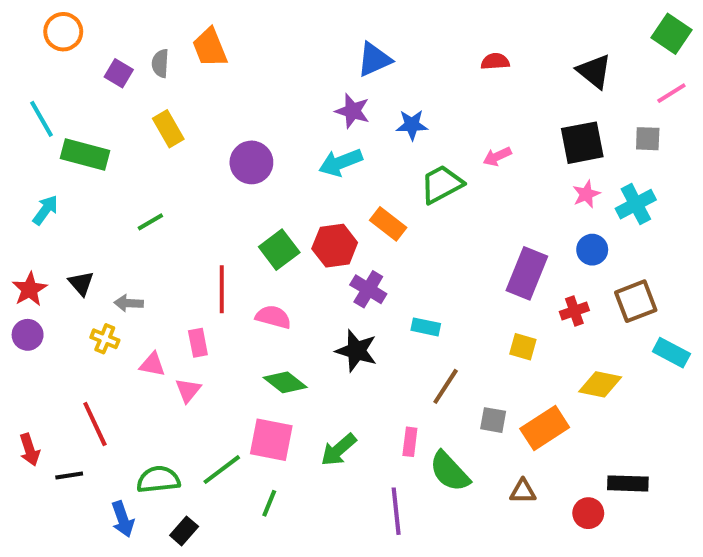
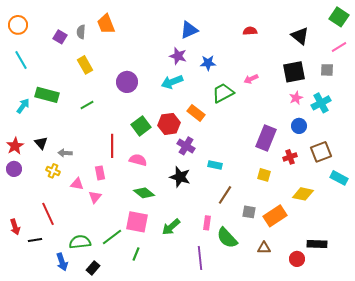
orange circle: (63, 32) -> (18, 25), moved
green rectangle: (85, 155) -> (47, 95), moved
green line: (150, 222) -> (87, 105), moved

